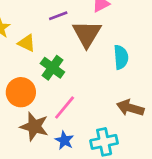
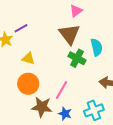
purple line: (58, 16) -> (21, 28), moved
yellow triangle: (27, 43) -> (28, 58), moved
green cross: (52, 68) -> (77, 58), moved

